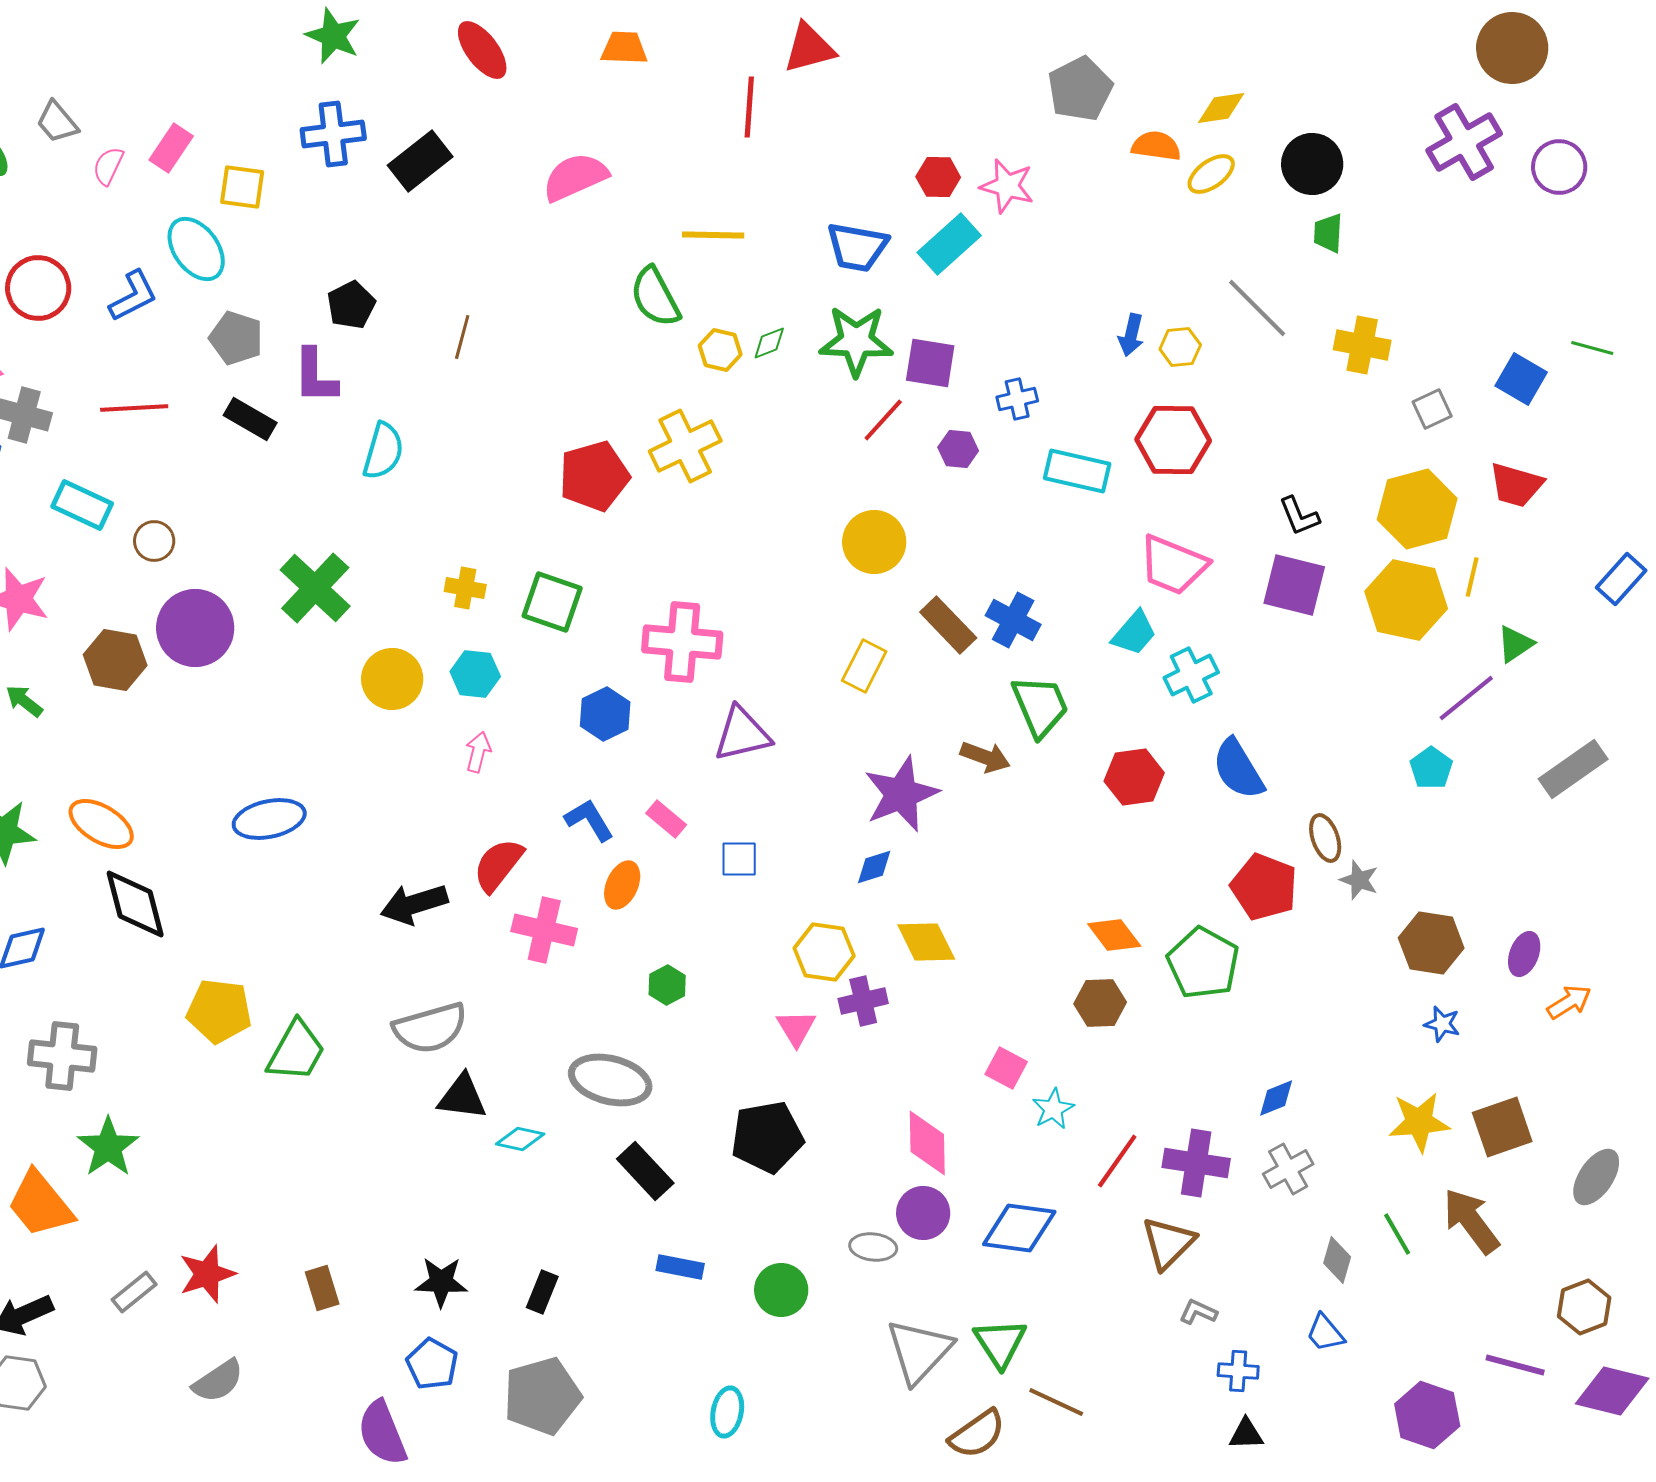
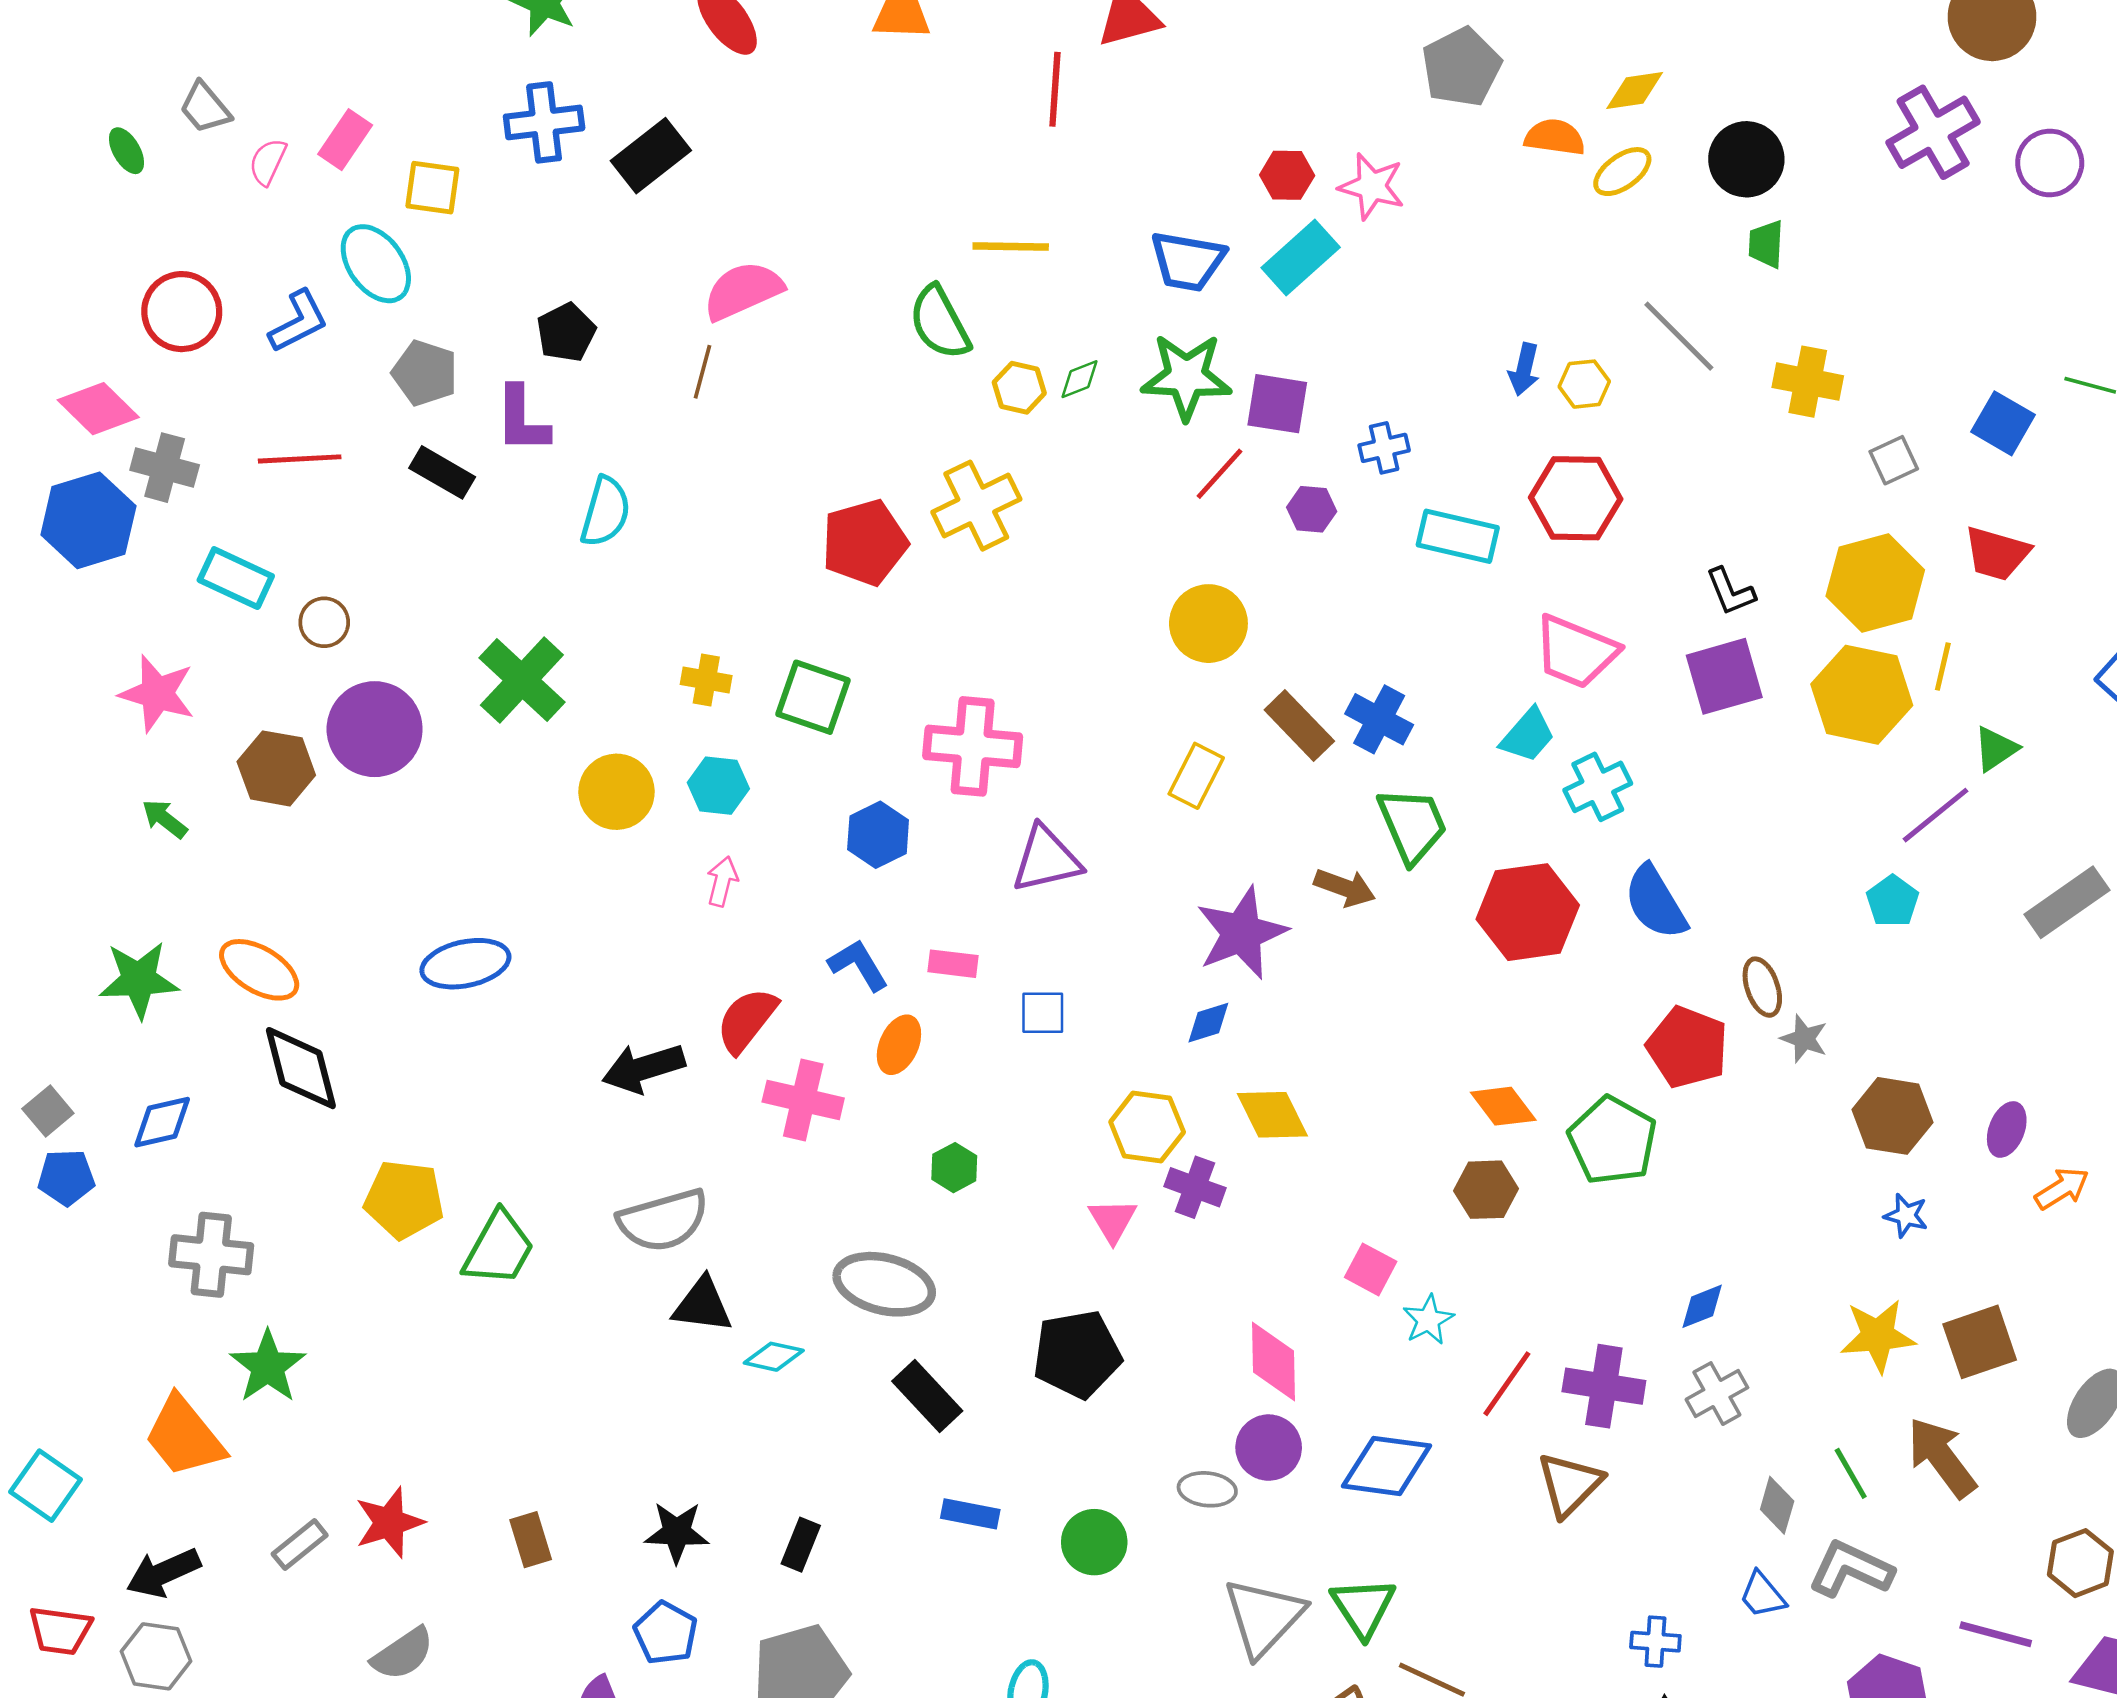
pink semicircle: (575, 177) -> (743, 291), moved
purple square: (1294, 585) -> (1724, 676), turned -30
red hexagon: (1134, 777) -> (1528, 912), size x1.4
pink rectangle: (666, 819) -> (953, 964), turned -33
purple cross: (863, 1001) -> (1195, 1187), turned 33
gray L-shape: (1198, 1312) -> (1851, 1569), moved, size x1.8

